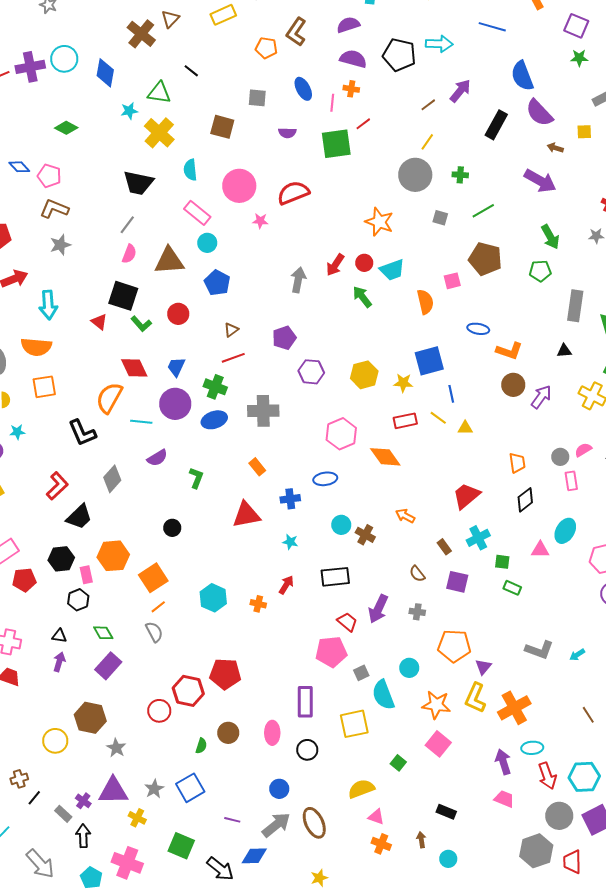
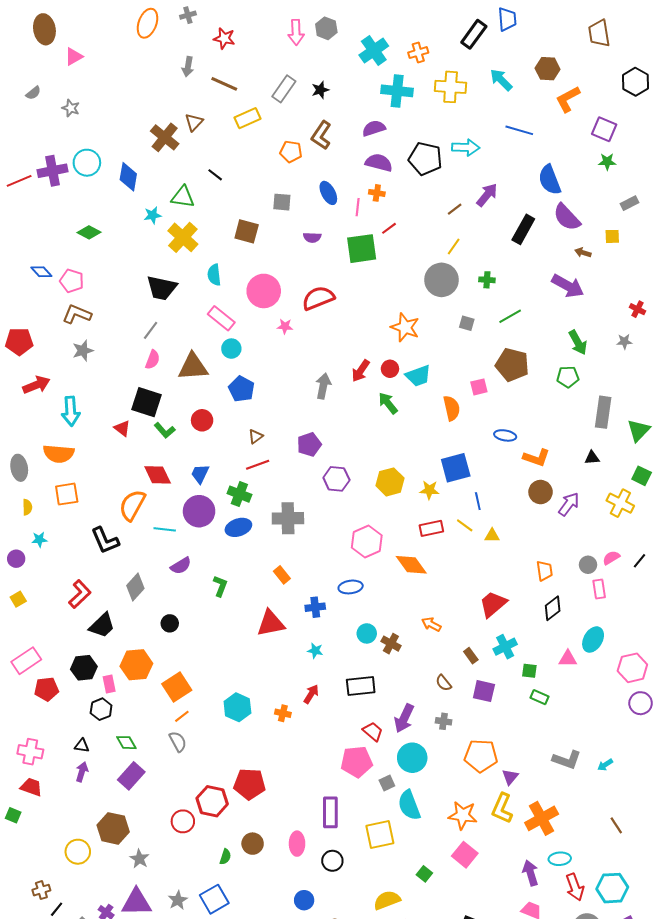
black circle: (172, 528) -> (170, 623), moved
cyan circle: (409, 668) -> (412, 758), moved, size x1.5

